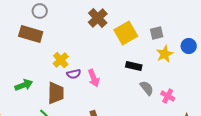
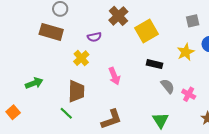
gray square: (157, 33) -> (193, 21), moved
purple semicircle: (74, 74) -> (94, 37), moved
green arrow: (24, 85) -> (34, 83), moved

